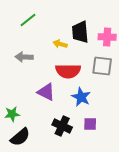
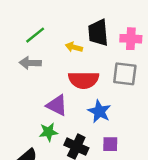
green line: (28, 20) -> (35, 35), moved
green star: (12, 114) -> (48, 132), moved

